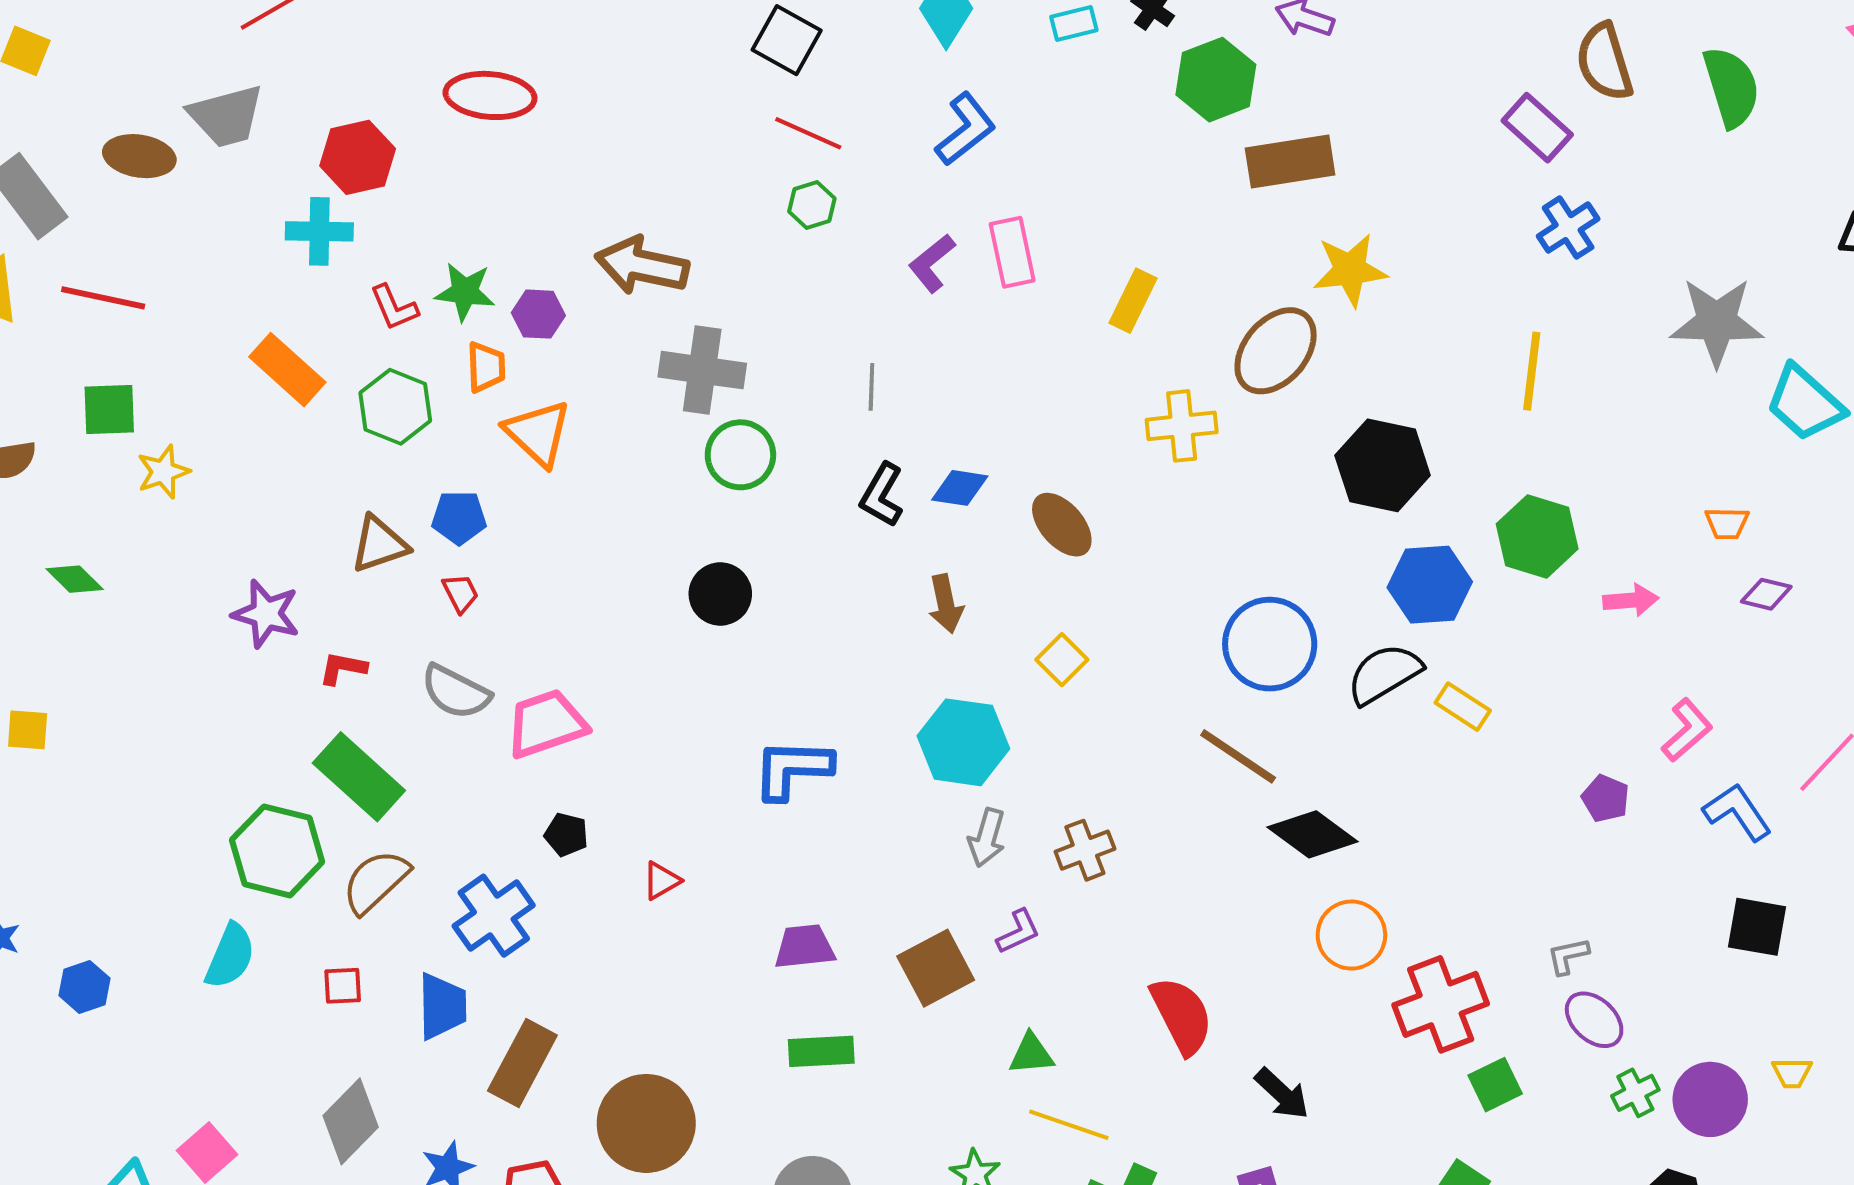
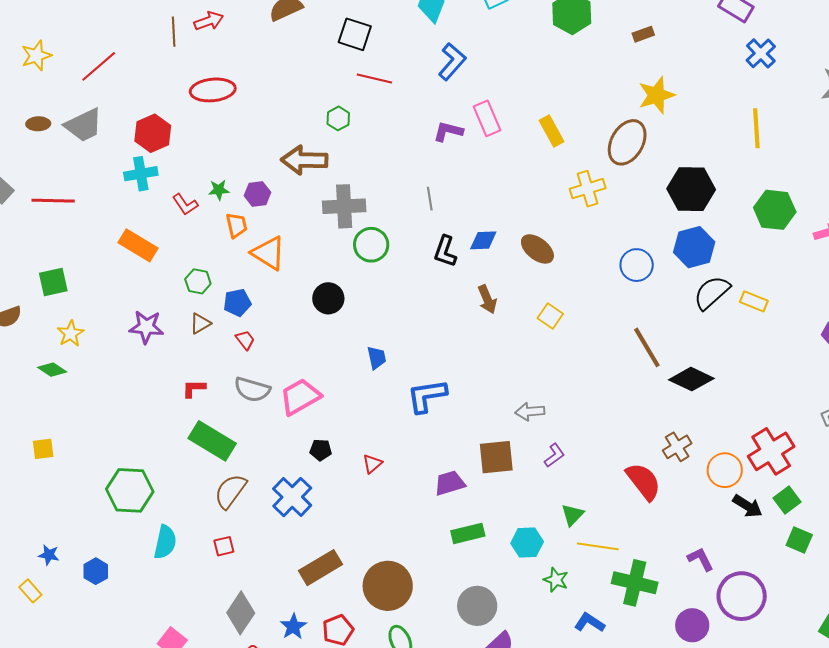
brown ellipse: (139, 156) -> (38, 124), moved, size x0.7
brown rectangle: (1290, 162) -> (643, 34), moved, size x0.5
green hexagon: (812, 205) -> (338, 118), moved
purple L-shape: (932, 263) -> (448, 131), turned 64
green star: (465, 292) -> (219, 190), size x0.7
red line: (103, 298) -> (53, 201), moved
yellow rectangle: (1133, 301) -> (552, 131), turned -44
green hexagon: (395, 407) -> (198, 281), moved, size x0.7
yellow star: (163, 472) -> (71, 334), moved
brown triangle: (379, 544) -> (200, 323), size x0.7
blue hexagon: (1430, 585) -> (694, 247), moved
black circle: (720, 594) -> (328, 298), moved
purple star: (266, 614) -> (146, 327), moved
blue circle: (1270, 644) -> (637, 265), moved, size x0.7
cyan hexagon: (963, 742) -> (527, 543), moved, size x0.7
brown line: (1238, 756) -> (647, 347), turned 36
gray arrow: (987, 838) -> (530, 412), turned 80
brown cross: (1085, 850) -> (677, 447), moved
green hexagon: (277, 851) -> (130, 490), moved
orange circle: (1351, 935) -> (725, 470), moved
brown square: (936, 968) -> (496, 457), moved, turned 33
blue trapezoid: (442, 1006) -> (377, 358), moved, size x0.7
green triangle: (1031, 1054) -> (572, 515), turned -30
brown rectangle: (522, 1063) -> (321, 568), turned 42
green square: (1495, 1085) -> (787, 500), moved
black arrow: (1282, 1094) -> (747, 506), moved

